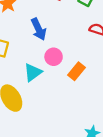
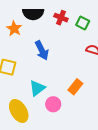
pink circle: (54, 57) -> (53, 104), moved

